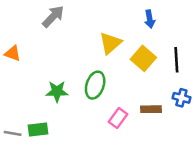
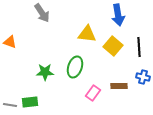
gray arrow: (53, 16) -> (42, 13), turned 102
blue arrow: (150, 19) -> (118, 15), size x1.5
yellow triangle: (110, 43) -> (87, 34), turned 48

